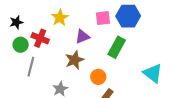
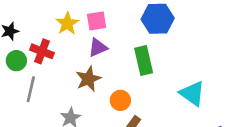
pink square: (103, 18) -> (97, 21), moved
green rectangle: (117, 47) -> (144, 60), turned -40

